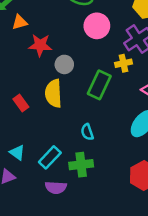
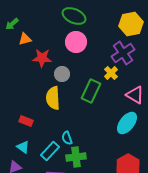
pink circle: (97, 26) -> (76, 42), moved
yellow cross: (123, 63) -> (111, 73), turned -32
red rectangle: (21, 103) -> (26, 121), moved, turned -32
cyan semicircle: (87, 132) -> (67, 138), moved

